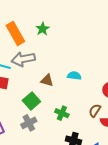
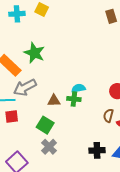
green star: (43, 29) -> (34, 53), size x1.5
green cross: (62, 113) -> (74, 99), moved

